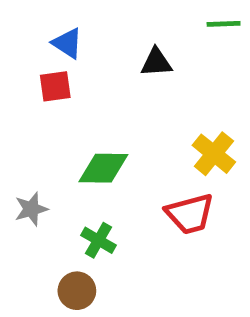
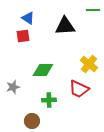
black triangle: (156, 62) -> (65, 26), size x1.5
red trapezoid: (190, 214) -> (79, 89), turned 40
green cross: (99, 240) -> (49, 100), moved, turned -32

